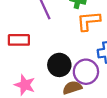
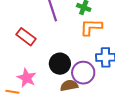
red rectangle: (19, 40) -> (26, 37), turned 30

